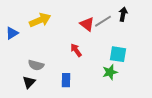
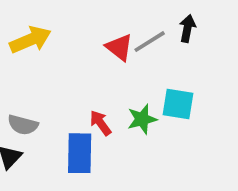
red arrow: (76, 50) -> (100, 123), moved
green star: (110, 72) -> (142, 119), moved
blue rectangle: (66, 80) -> (80, 153), size x1.5

